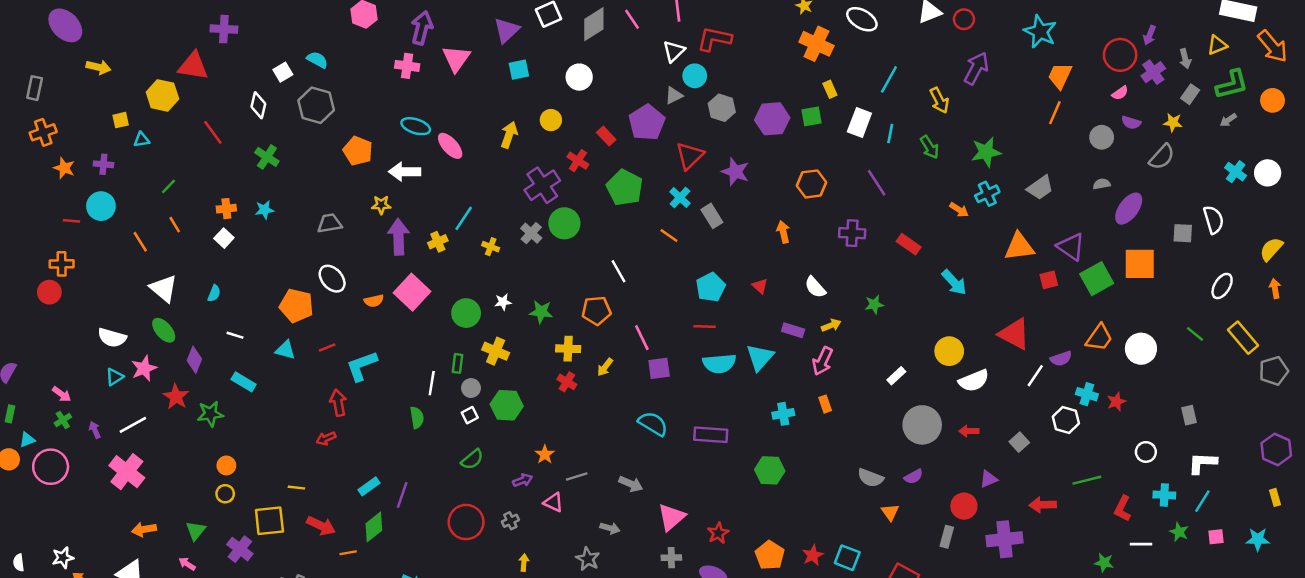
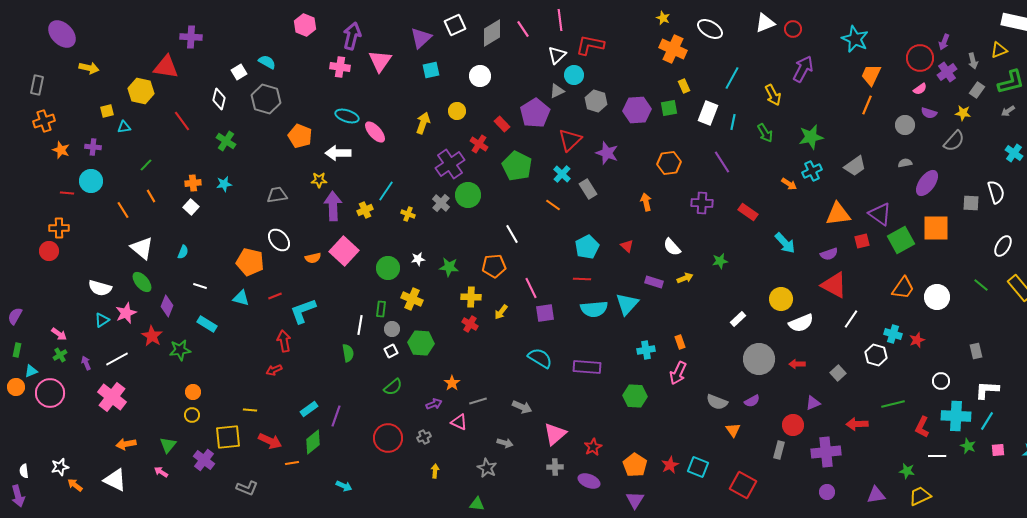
purple semicircle: (1061, 359) -> (829, 254), moved
pink arrow: (823, 361) -> (678, 373), moved
cyan cross: (1164, 495) -> (956, 416), size x1.6

